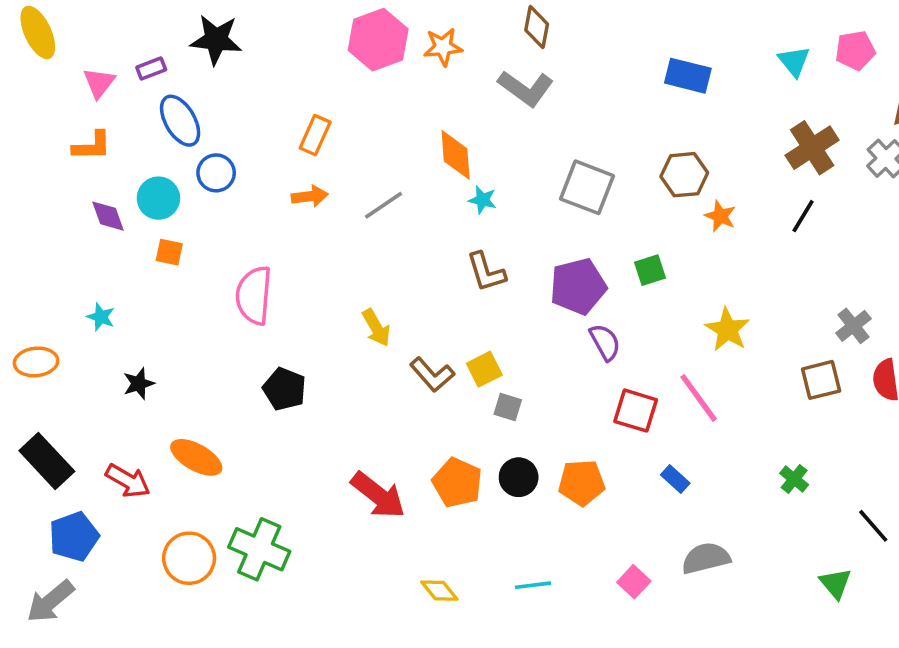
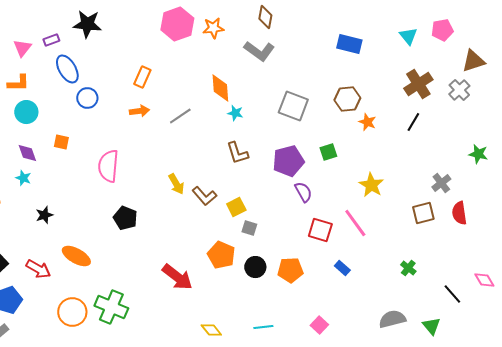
cyan circle: (158, 198) -> (26, 112), moved
purple diamond: (108, 216) -> (27, 153), moved
brown L-shape: (432, 375) -> (204, 196), moved
orange pentagon: (457, 483) -> (221, 255), moved
gray semicircle: (706, 558) -> (392, 319), moved

